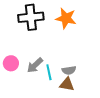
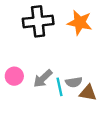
gray semicircle: (69, 70) -> (74, 82), moved
brown triangle: (67, 84) -> (88, 93), moved

